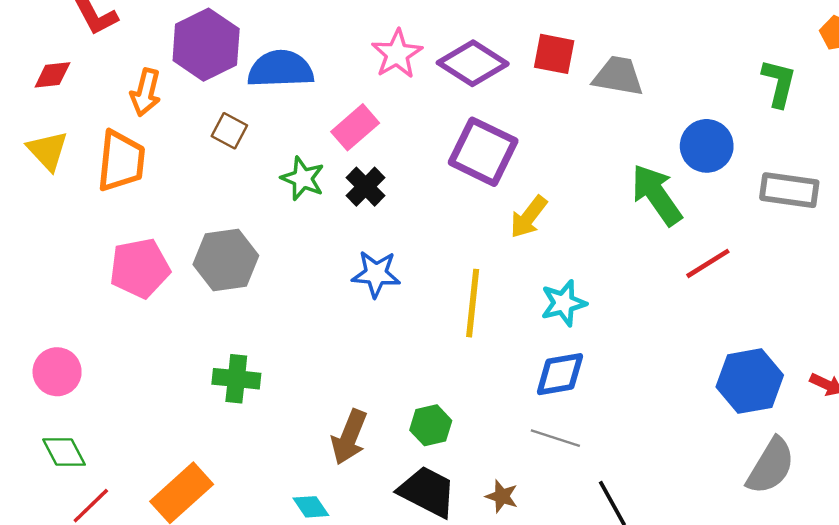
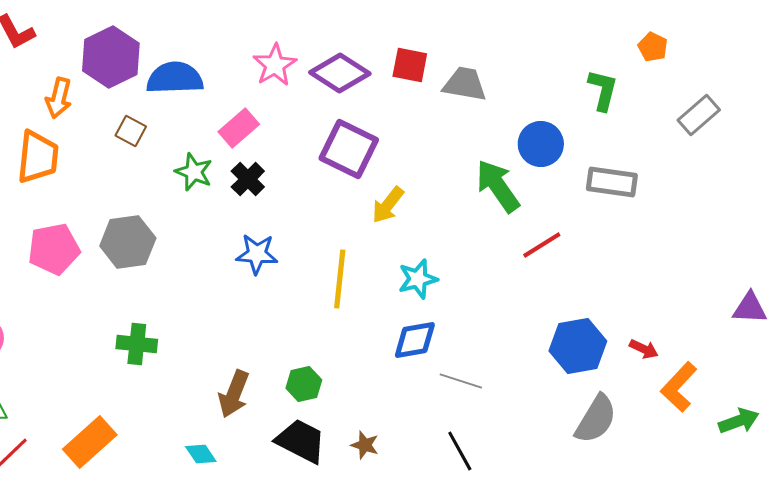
gray line: (555, 438) -> (461, 381), moved

